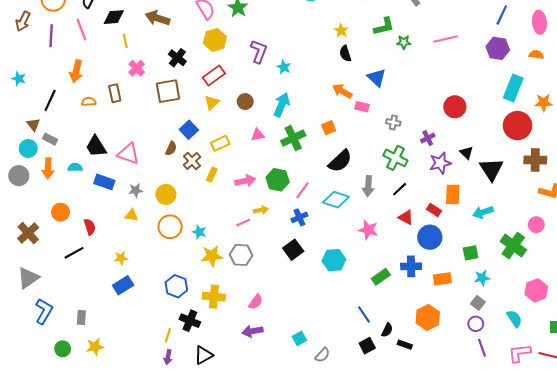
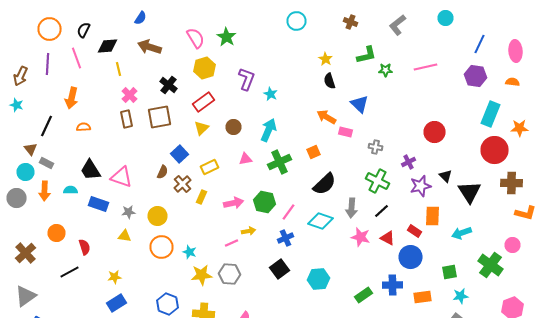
brown arrow: (23, 21) -> (20, 76), moved
brown rectangle: (115, 93) -> (126, 119), moved
pink star: (368, 230) -> (360, 237), moved

